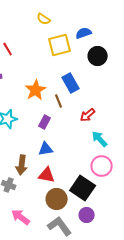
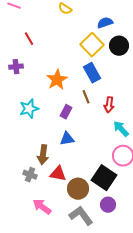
yellow square: (60, 45) -> (92, 45), moved, turned -30
brown line: (59, 101) -> (86, 97), moved
red arrow: (88, 115) -> (109, 105), turned -42
red triangle: (47, 175) -> (58, 174), moved

